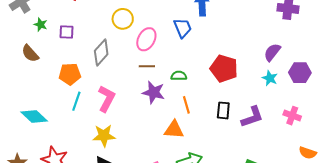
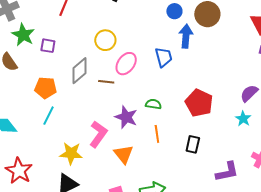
green star: (41, 25) -> (23, 35), size x1.6
brown line: (147, 66) -> (106, 82), moved
pink L-shape: (106, 99) -> (98, 134), moved
purple L-shape: (252, 117) -> (227, 172), moved
orange triangle: (174, 130) -> (124, 154), moved, turned 40

